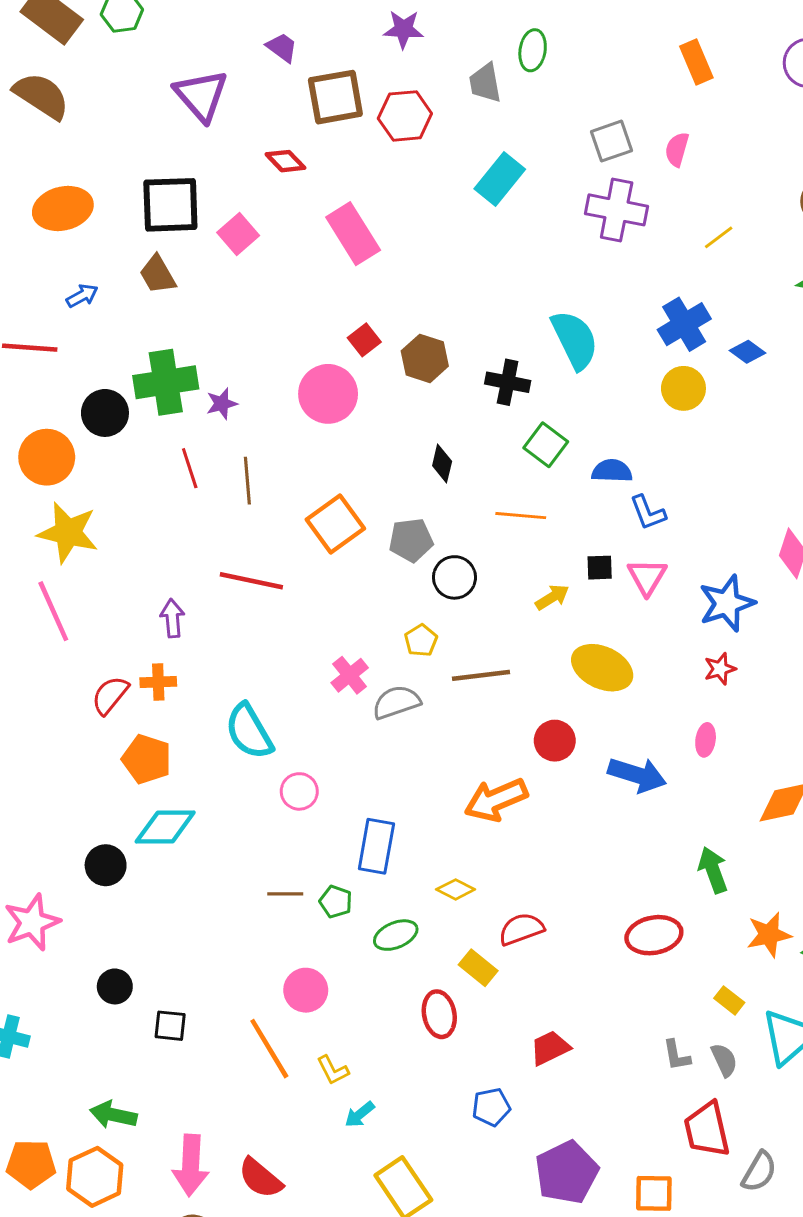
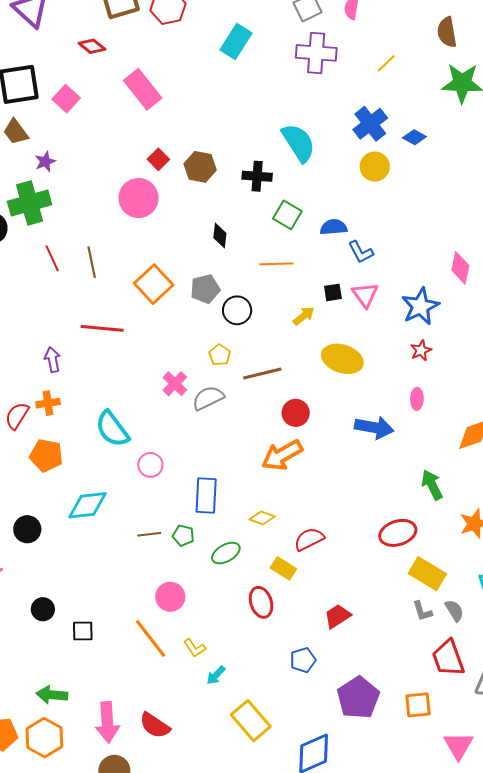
purple star: (222, 404) -> (45, 162), moved
red circle: (555, 741) -> (296, 413), moved
cyan diamond: (165, 827) -> (88, 505), moved
yellow rectangle: (729, 1000) -> (427, 574), moved, size x1.8

